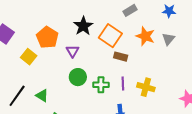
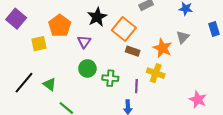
orange star: (145, 36) -> (163, 48), moved
yellow square: (29, 57) -> (39, 44), turned 35
purple line: (123, 84) -> (136, 86), moved
yellow cross: (146, 87) -> (156, 73), moved

